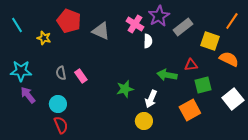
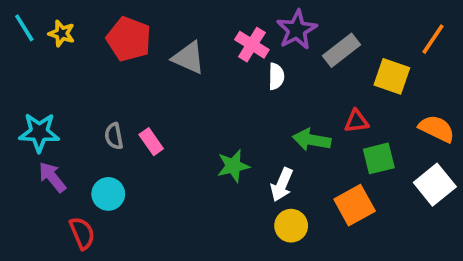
cyan line: (17, 25) -> (24, 28), moved
yellow star: (44, 38) -> (62, 33), moved
orange semicircle: (229, 59) -> (437, 129), moved
yellow circle: (144, 121) -> (291, 226), moved
red semicircle: (61, 125) -> (82, 233), moved

